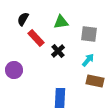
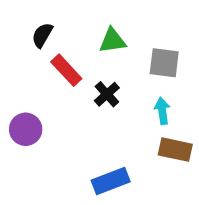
cyan arrow: (88, 60) -> (162, 111), turned -48
blue rectangle: (60, 98) -> (111, 181), turned 66

